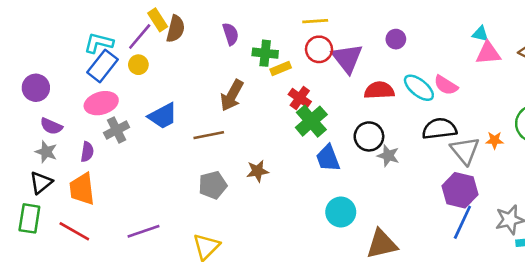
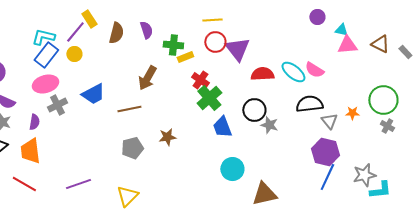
brown semicircle: (176, 29) -> (116, 33), moved
purple circle: (396, 39) -> (317, 17), moved
gray triangle: (465, 151) -> (329, 121), size x0.7

